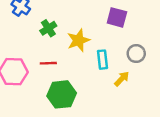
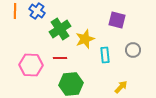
green cross: (48, 28) -> (60, 29), size x1.5
yellow arrow: (122, 79) -> (121, 87), moved

